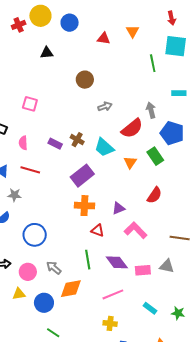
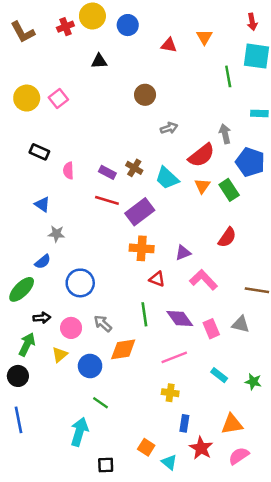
pink square: (30, 104) -> (58, 98), moved, turned 35
orange triangle: (130, 162) -> (202, 186), moved
red line: (30, 170) -> (107, 200), moved
pink rectangle: (143, 270) -> (211, 329), turned 70
yellow triangle: (19, 294) -> (60, 355), turned -32

